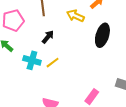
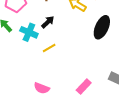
cyan cross: (32, 60) -> (29, 32), moved

